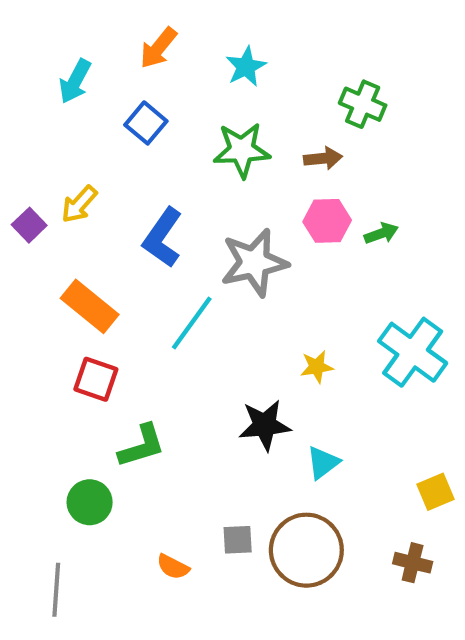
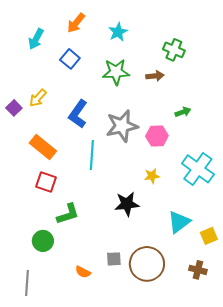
pink hexagon: (327, 221) -> (157, 136), moved
cyan line: (192, 323) -> (92, 155), turned -32
cyan triangle: (323, 463) -> (179, 222), moved, size x1.4

